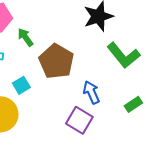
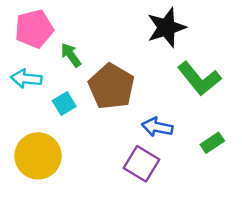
cyan square: (21, 85) -> (64, 104), moved
blue arrow: (91, 92) -> (157, 127), turned -55

